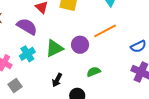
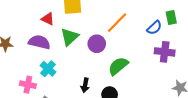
green triangle: (54, 48) -> (70, 37), moved
green semicircle: (94, 72) -> (118, 66), size x1.5

